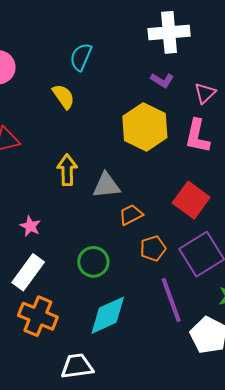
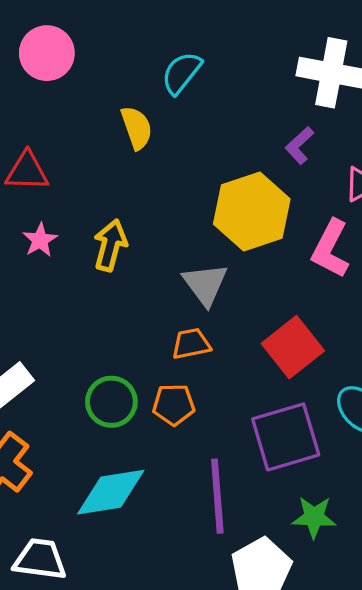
purple L-shape: (162, 80) -> (299, 145), turned 90
gray triangle: (106, 185) -> (205, 284), moved, turned 44
pink star: (30, 226) -> (40, 240), moved
orange pentagon: (153, 248) -> (174, 405), moved

